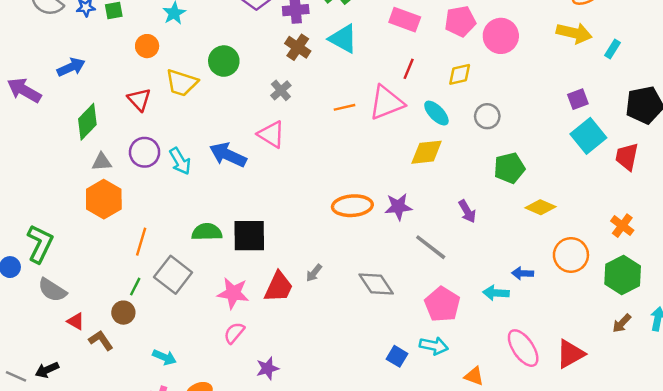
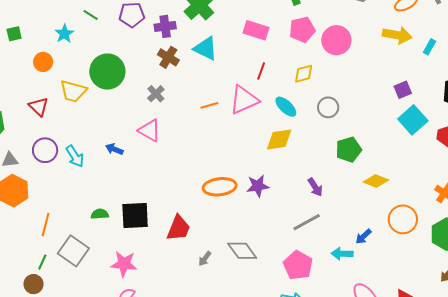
green circle: (224, 61) -> (107, 72), size x1.4
blue arrow: (228, 155) -> (114, 149), size x0.6
green semicircle: (207, 232) -> (100, 214), size x0.7
gray line: (431, 247) -> (307, 222), moved, turned -64
gray arrow: (314, 273) -> (205, 259), moved
blue arrow: (523, 273) -> (363, 236), turned -42
red trapezoid: (279, 287) -> (179, 228), moved

